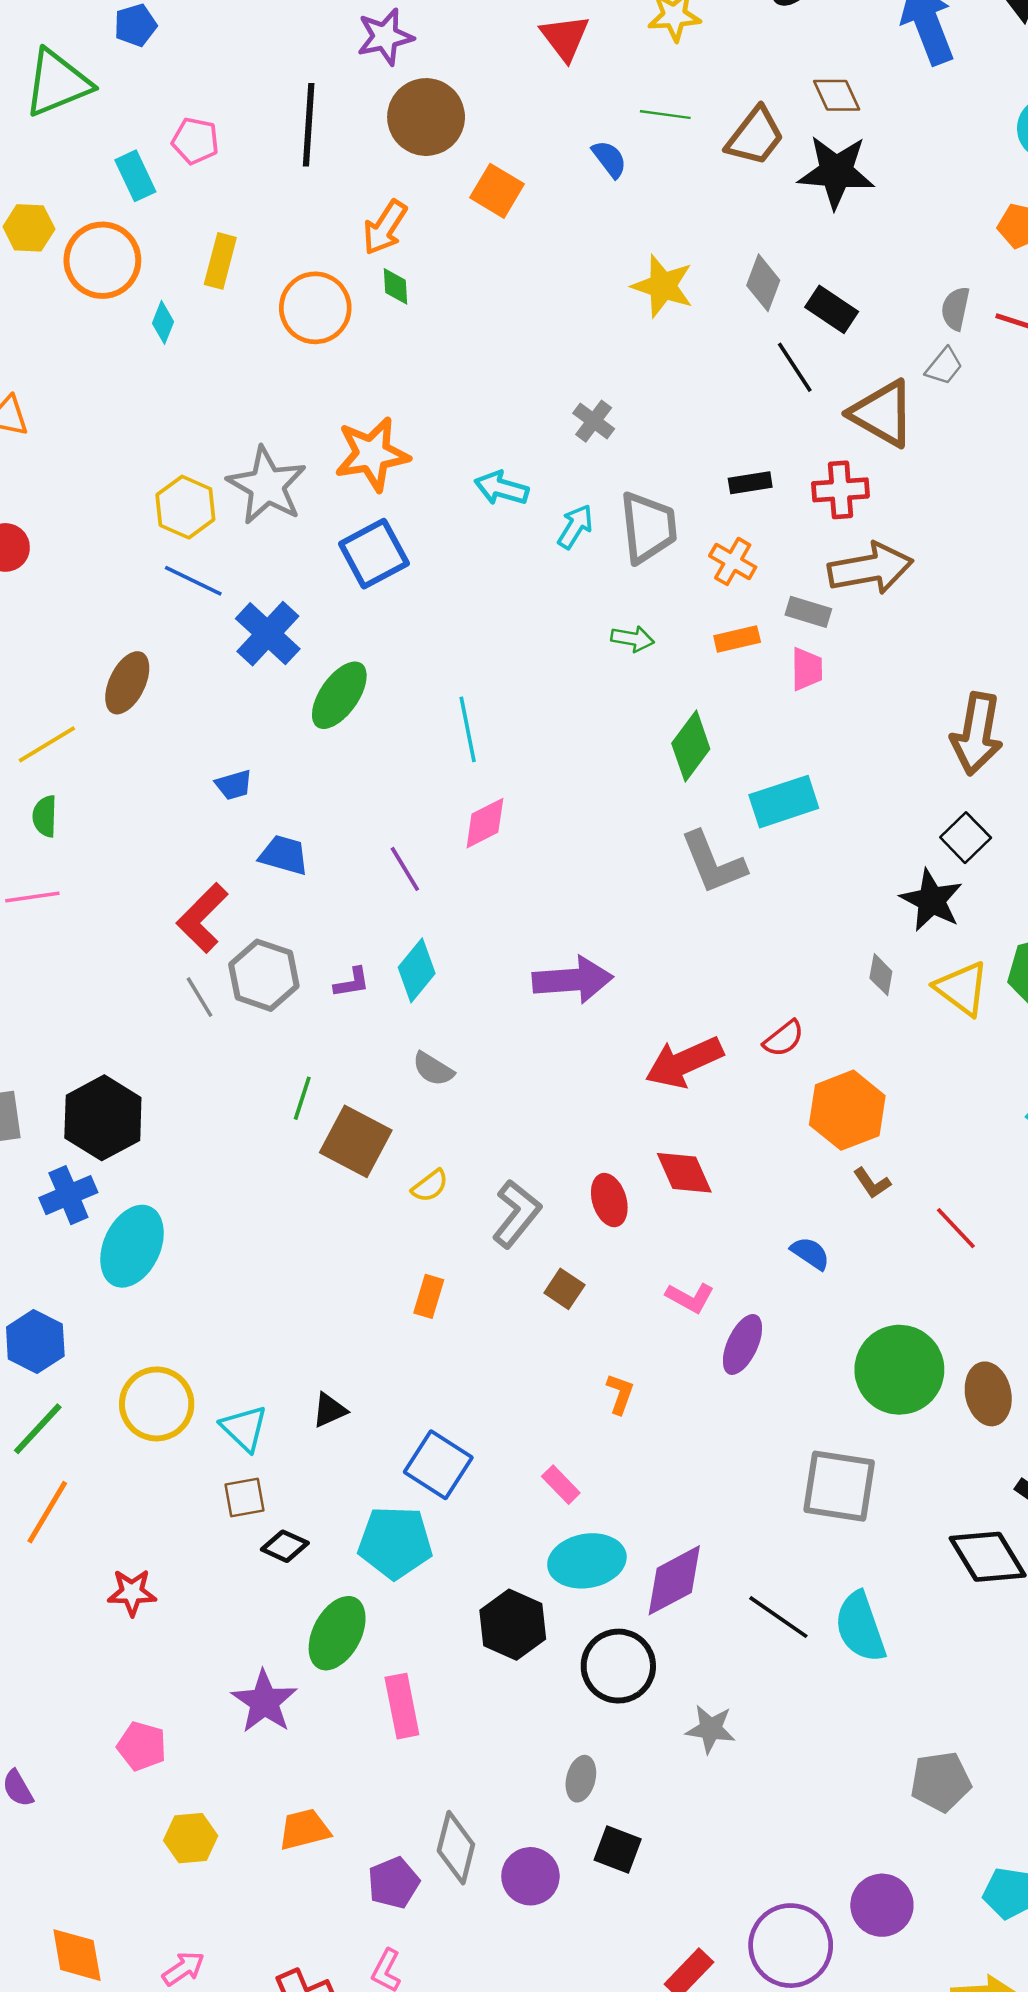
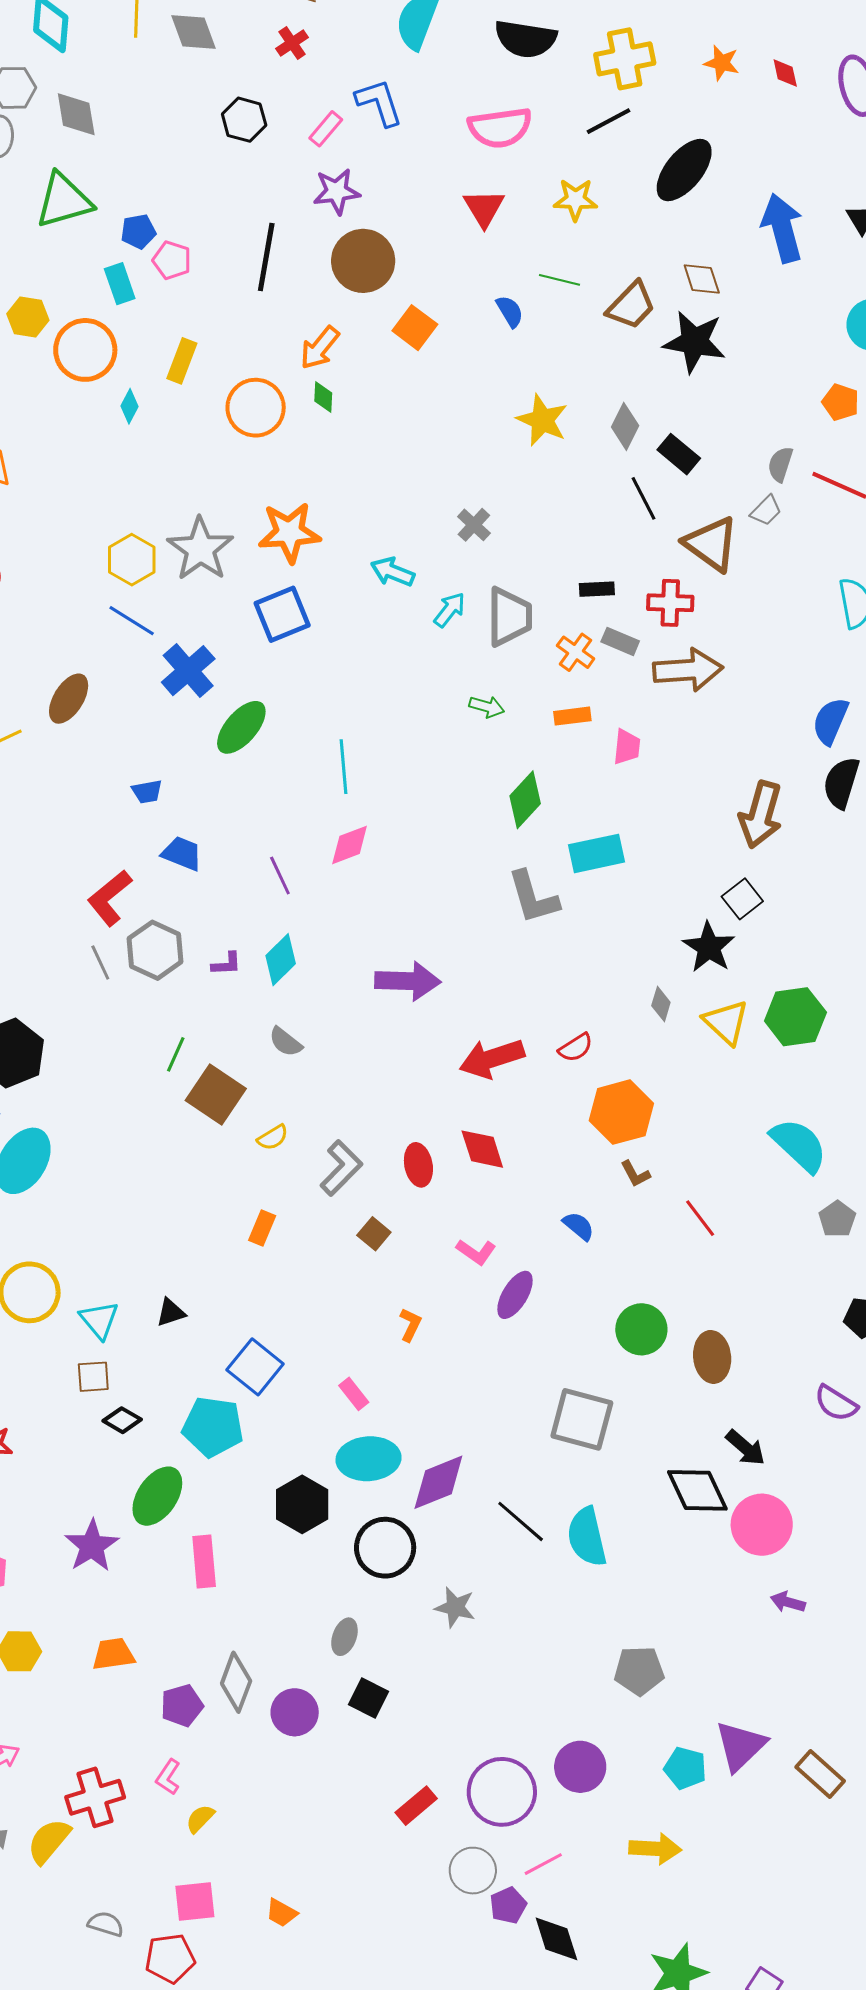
blue pentagon: (135, 25) -> (138, 231), moved
gray rectangle: (808, 612) -> (620, 641), moved
green circle: (899, 1370) -> (641, 1329), size x0.7

